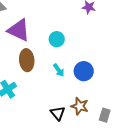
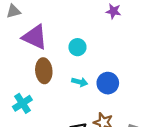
cyan arrow: (59, 70) -> (80, 82), turned -40

